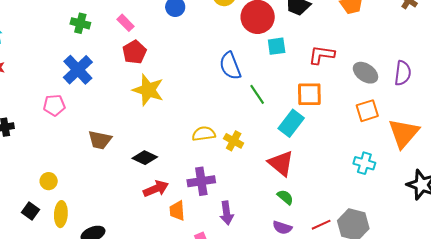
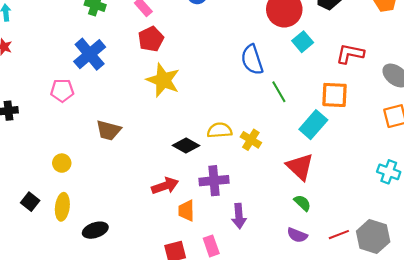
cyan square: (277, 46) -> (303, 42), turned -36
black diamond: (145, 158) -> (186, 145), moved
yellow circle: (49, 181) -> (62, 163), moved

